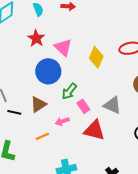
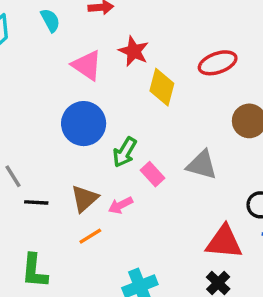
red star: (36, 38) -> (134, 51), moved
pink triangle: (63, 47) -> (87, 65), moved
brown triangle: (38, 104) -> (85, 199), moved
red triangle: (94, 130) -> (224, 242), moved

